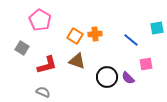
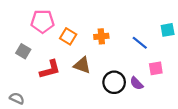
pink pentagon: (40, 20) -> (43, 21), turned -30
orange square: (75, 36) -> (68, 36), moved
gray semicircle: (43, 92) -> (17, 98), moved

